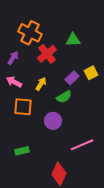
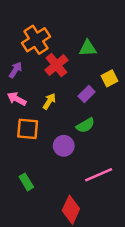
orange cross: (30, 33) -> (36, 40), turned 30
yellow square: (91, 73) -> (110, 78), moved
green semicircle: (64, 97) -> (85, 125), moved
green rectangle: (22, 151) -> (26, 182), turned 72

